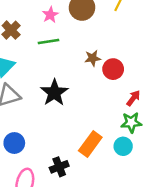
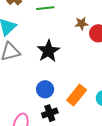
blue circle: (14, 143) -> (45, 89), moved

